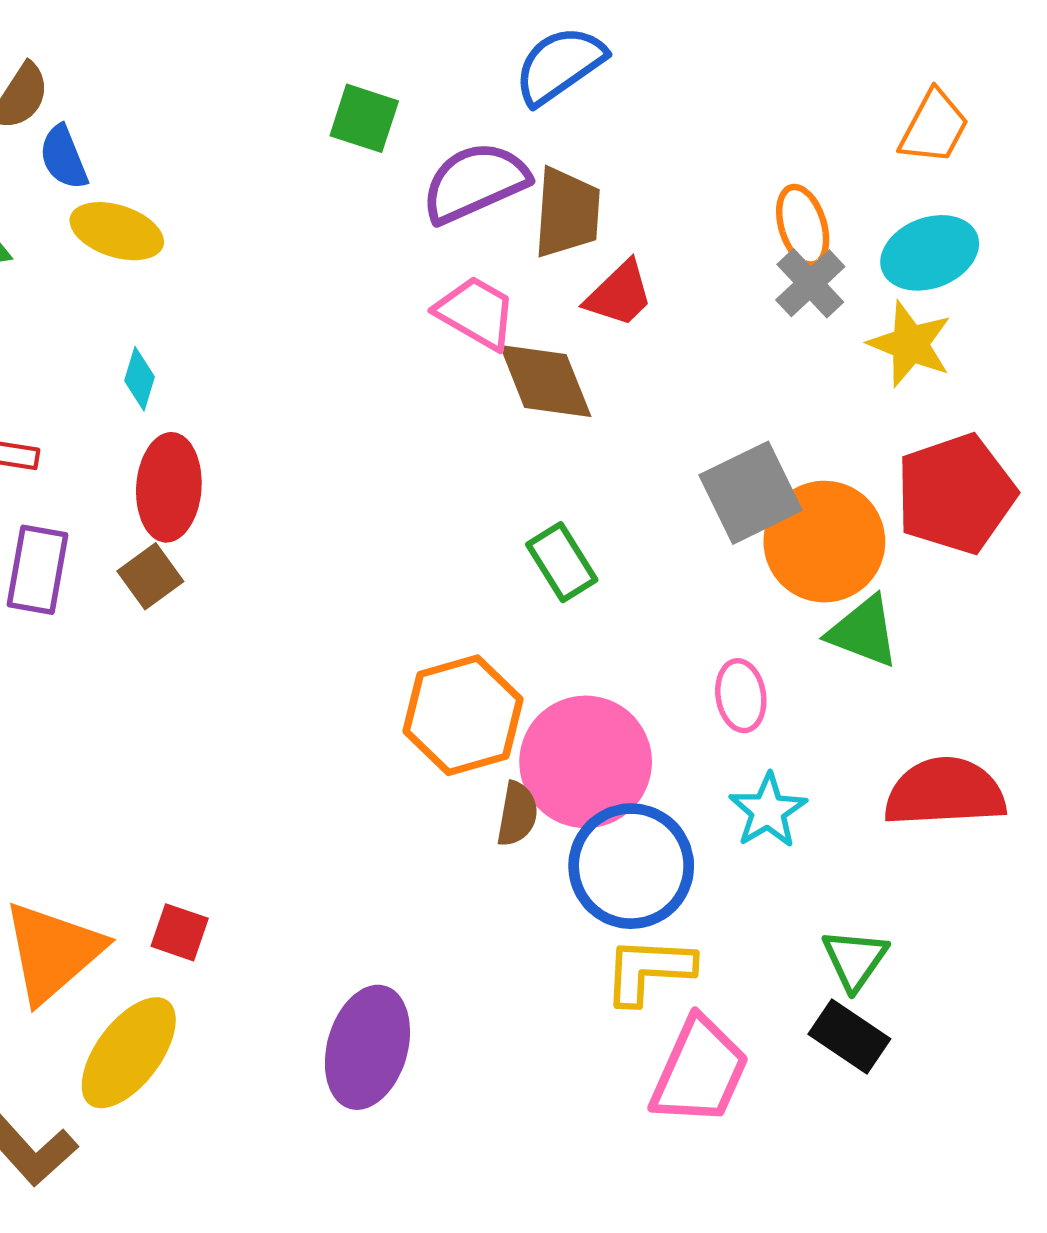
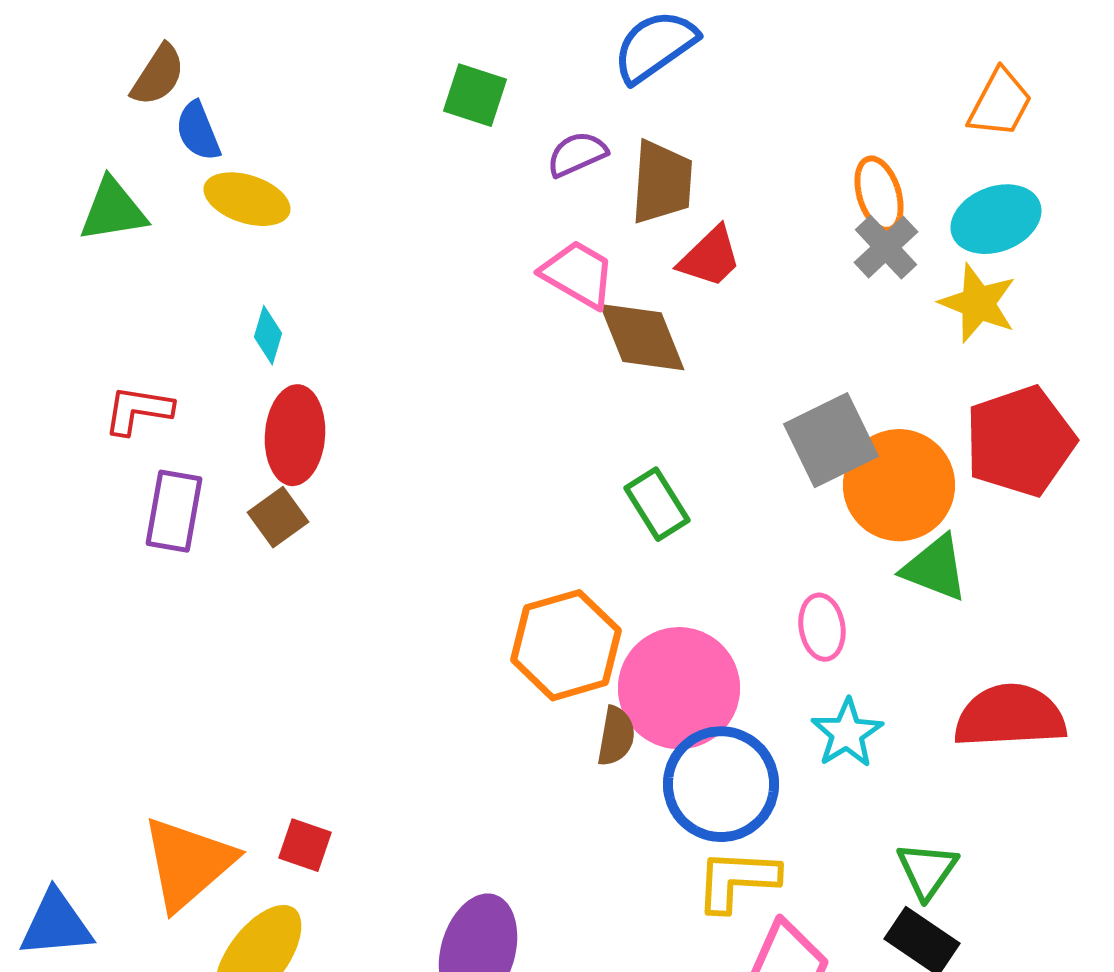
purple semicircle: (475, 182) -> (577, 154), size x0.6

